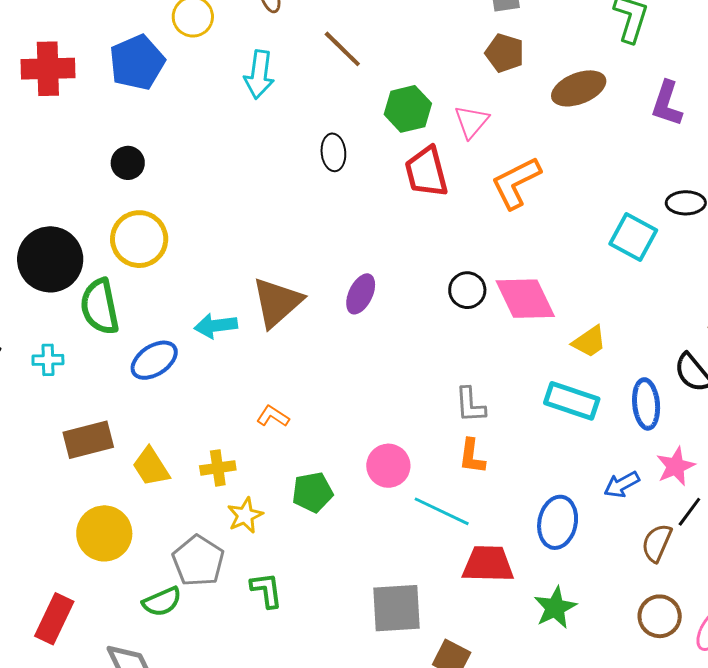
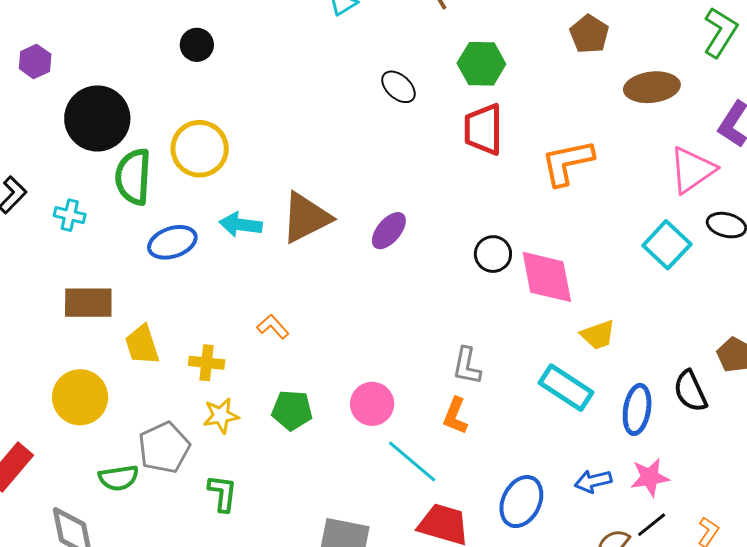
pink triangle: (471, 122) -> (692, 170), moved, size x1.4
black ellipse: (333, 152) -> (398, 87), turned -57
yellow circle: (139, 239) -> (200, 149), moved

